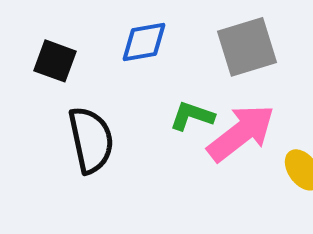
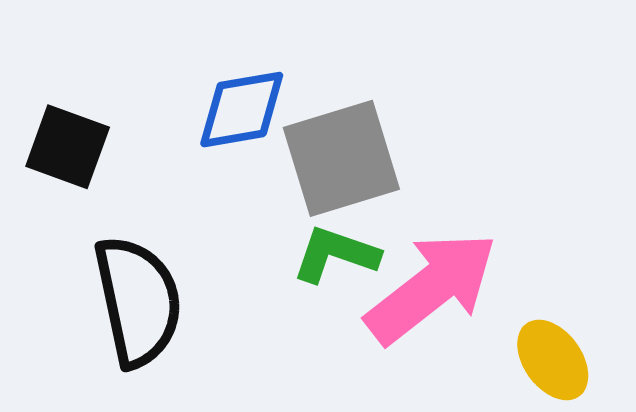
gray square: (247, 47) -> (341, 158), moved

